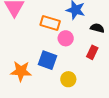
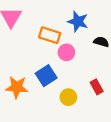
red rectangle: (92, 52) -> (97, 87), moved, turned -56
blue square: (48, 60) -> (46, 76), turned 36

